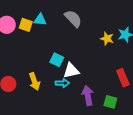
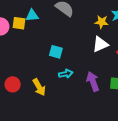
white triangle: (71, 71) -> (100, 44), moved
yellow arrow: (34, 81) -> (39, 87), moved

